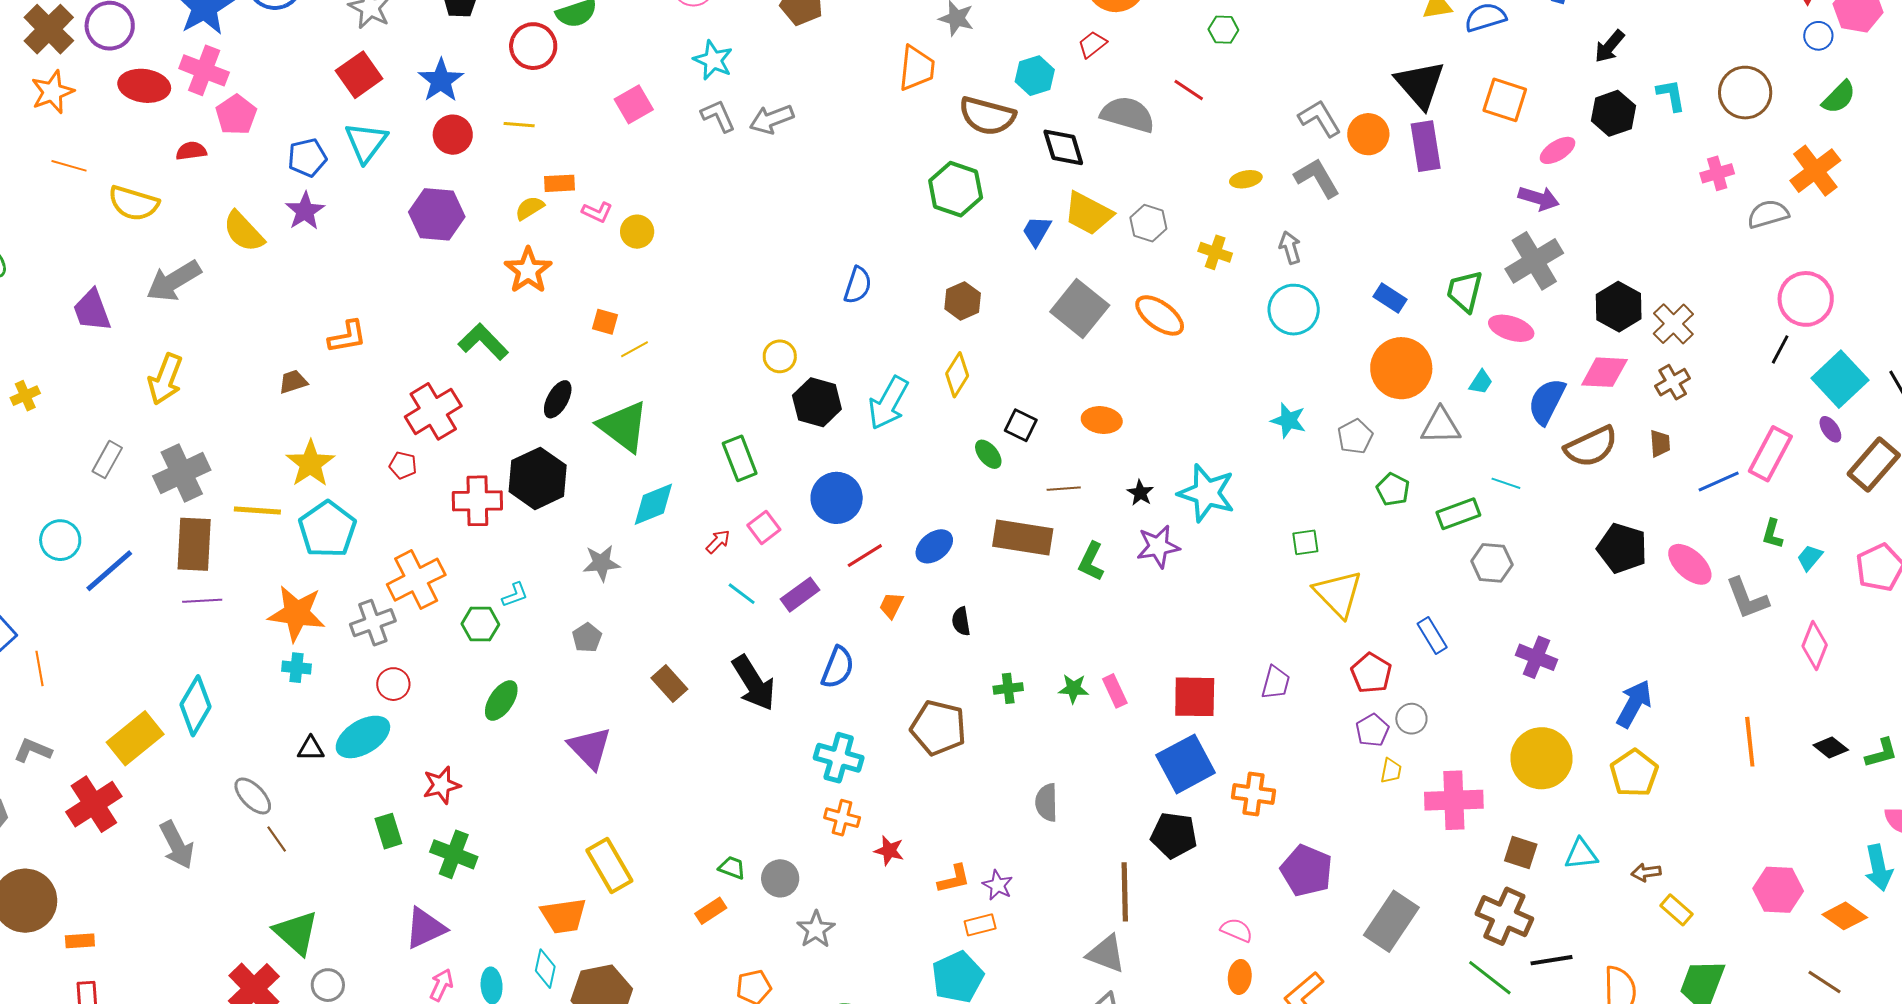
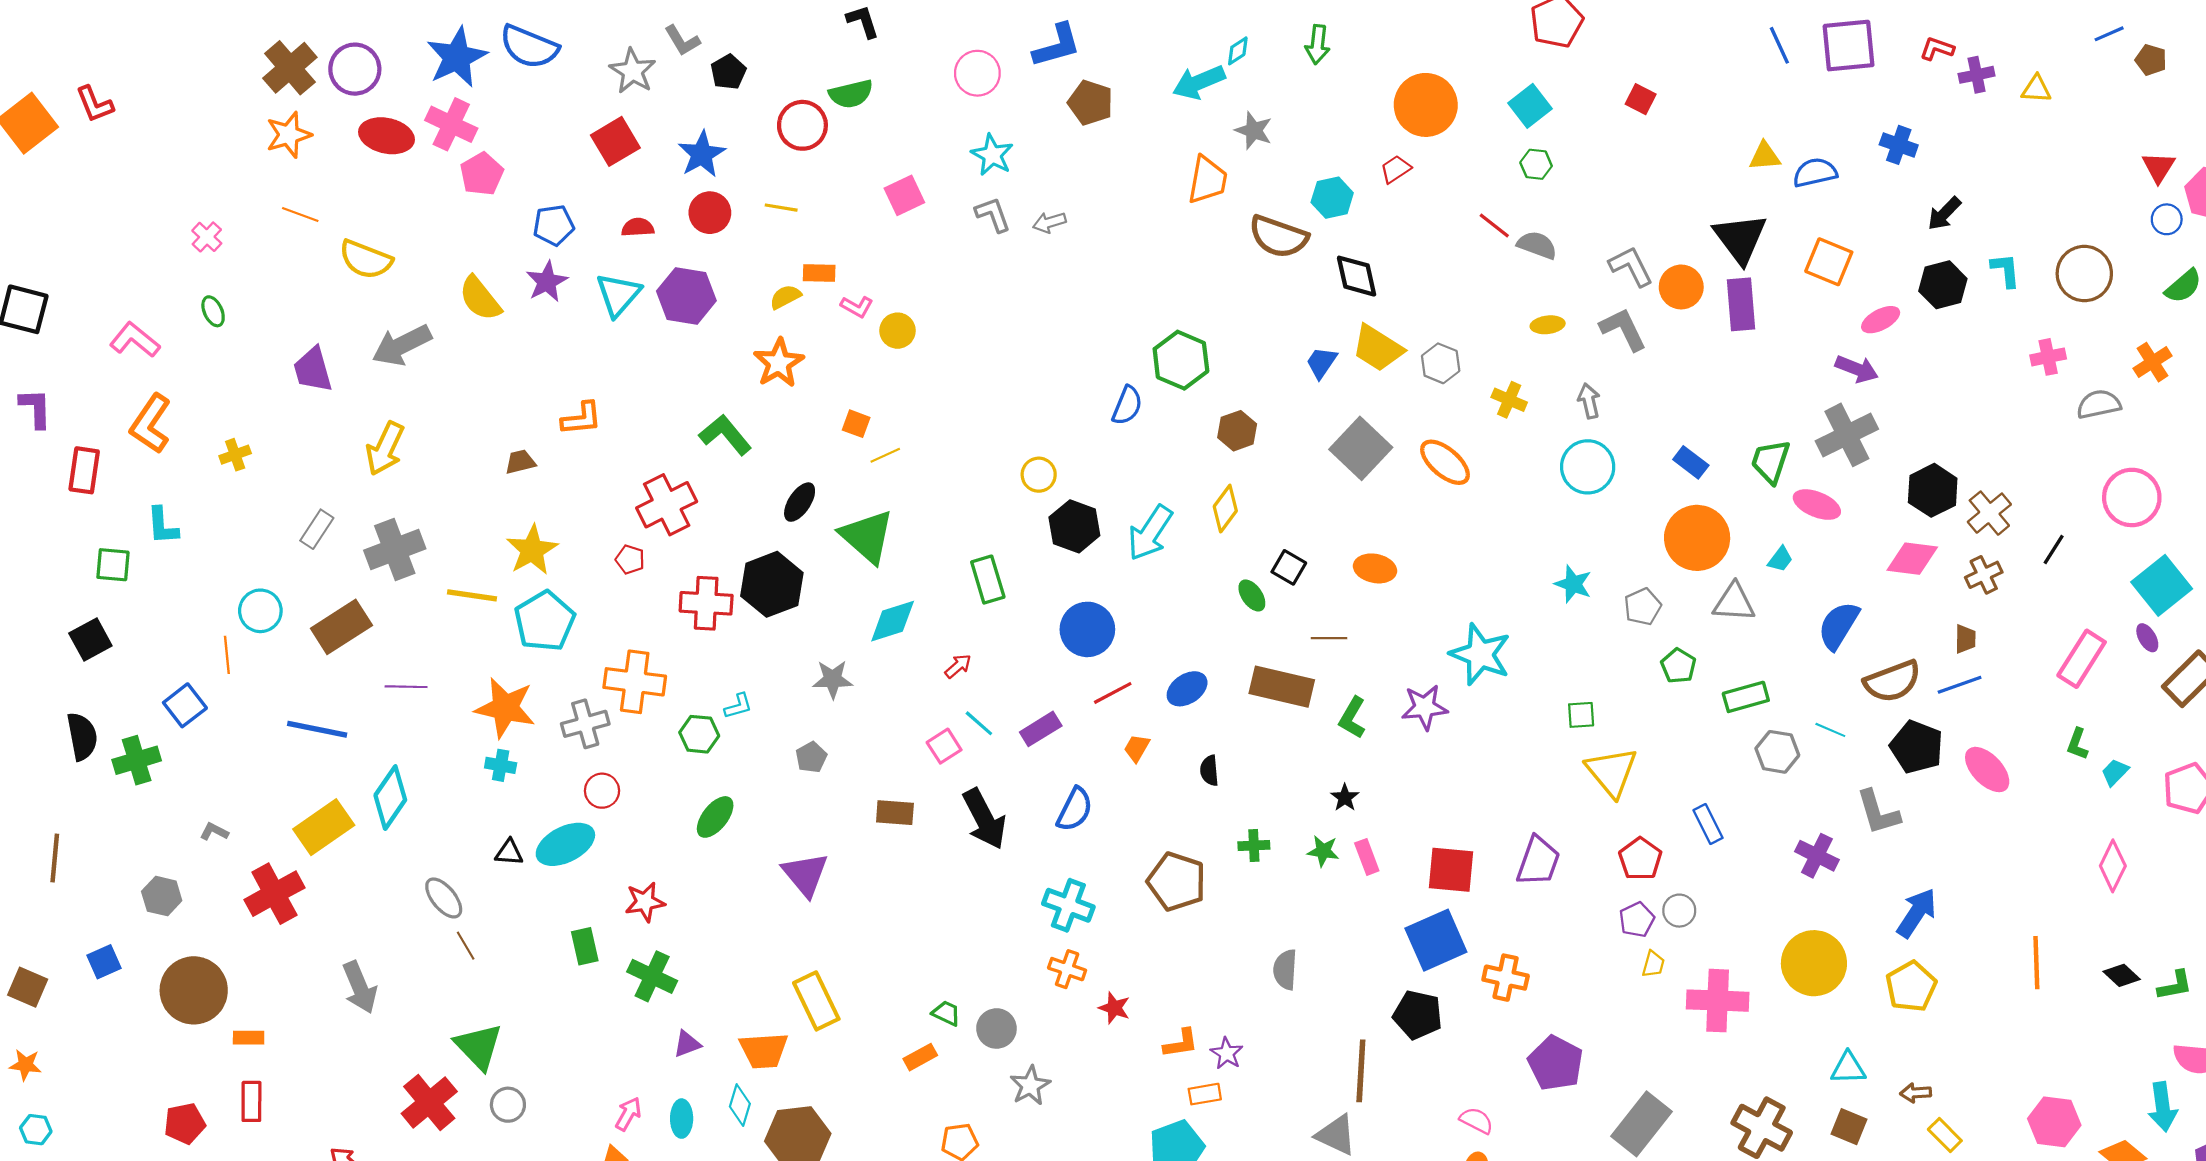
gray semicircle: (1128, 115) -> (1537, 245), moved, size x0.7
gray arrow: (772, 119) -> (1049, 222), size x0.7
cyan triangle: (366, 142) -> (618, 295), moved
red semicircle: (191, 151) -> (638, 227), moved
orange cross: (1815, 171) -> (2152, 362), size x0.7
green hexagon: (956, 189) -> (1181, 360), moved
black line: (1780, 349) -> (2054, 550), moved
blue semicircle: (1547, 401) -> (1839, 626), moved
brown semicircle: (1591, 447) -> (1892, 681), moved
blue line: (1719, 481) -> (1960, 685), moved
cyan line: (1506, 483) -> (1830, 730), moved
black star: (1140, 493) -> (1345, 798), moved
pink square: (764, 527) -> (944, 746), moved
brown rectangle: (194, 544) -> (341, 627), moved, turned 50
blue line: (109, 571) -> (317, 729), moved, turned 48
orange cross: (416, 580) -> (635, 682), turned 30
gray L-shape: (1747, 598) -> (1878, 812), moved
orange line: (40, 668) -> (227, 655), moved
brown rectangle: (669, 683) -> (895, 813), turned -48
purple trapezoid: (1276, 683) -> (1538, 861), size x1.4
gray L-shape: (33, 750) -> (214, 832), size x0.7
gray arrow: (177, 845) -> (360, 987), moved
brown square: (1521, 852) -> (1849, 1127), moved
purple triangle: (425, 928) -> (687, 1044), moved, size x0.6

